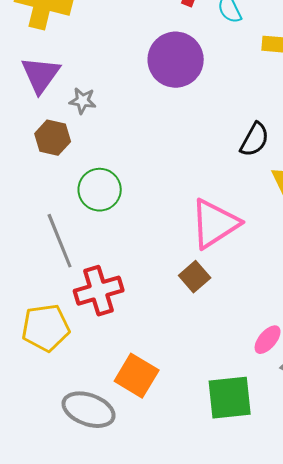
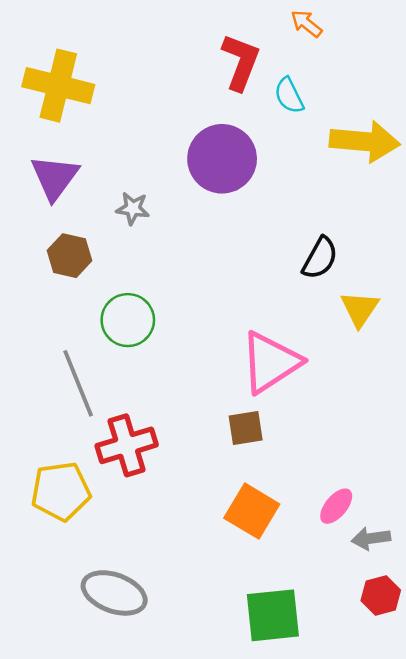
gray star: (83, 101) -> (133, 208), moved
brown square: (195, 277) -> (246, 428), turned 32
orange square: (137, 376) -> (252, 511), moved
green square: (230, 398) -> (273, 615), moved

